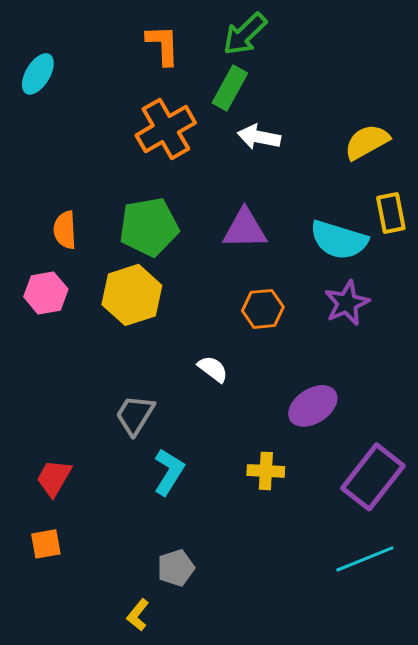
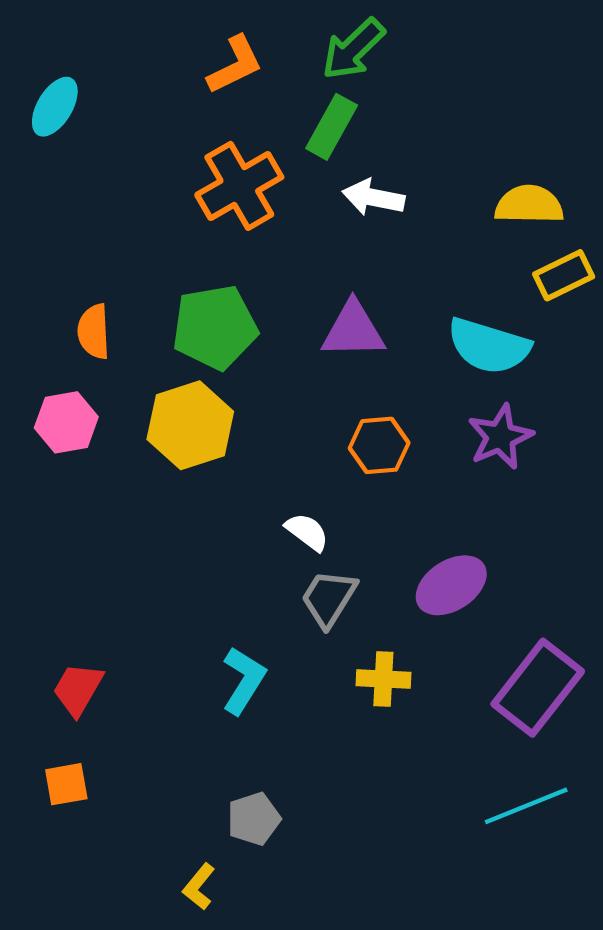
orange L-shape: (163, 45) -> (235, 65), turned 66
yellow semicircle: (367, 142) -> (529, 205), turned 30
yellow rectangle: (391, 213) -> (564, 275), moved, turned 75
gray trapezoid: (135, 415) -> (329, 598), moved

